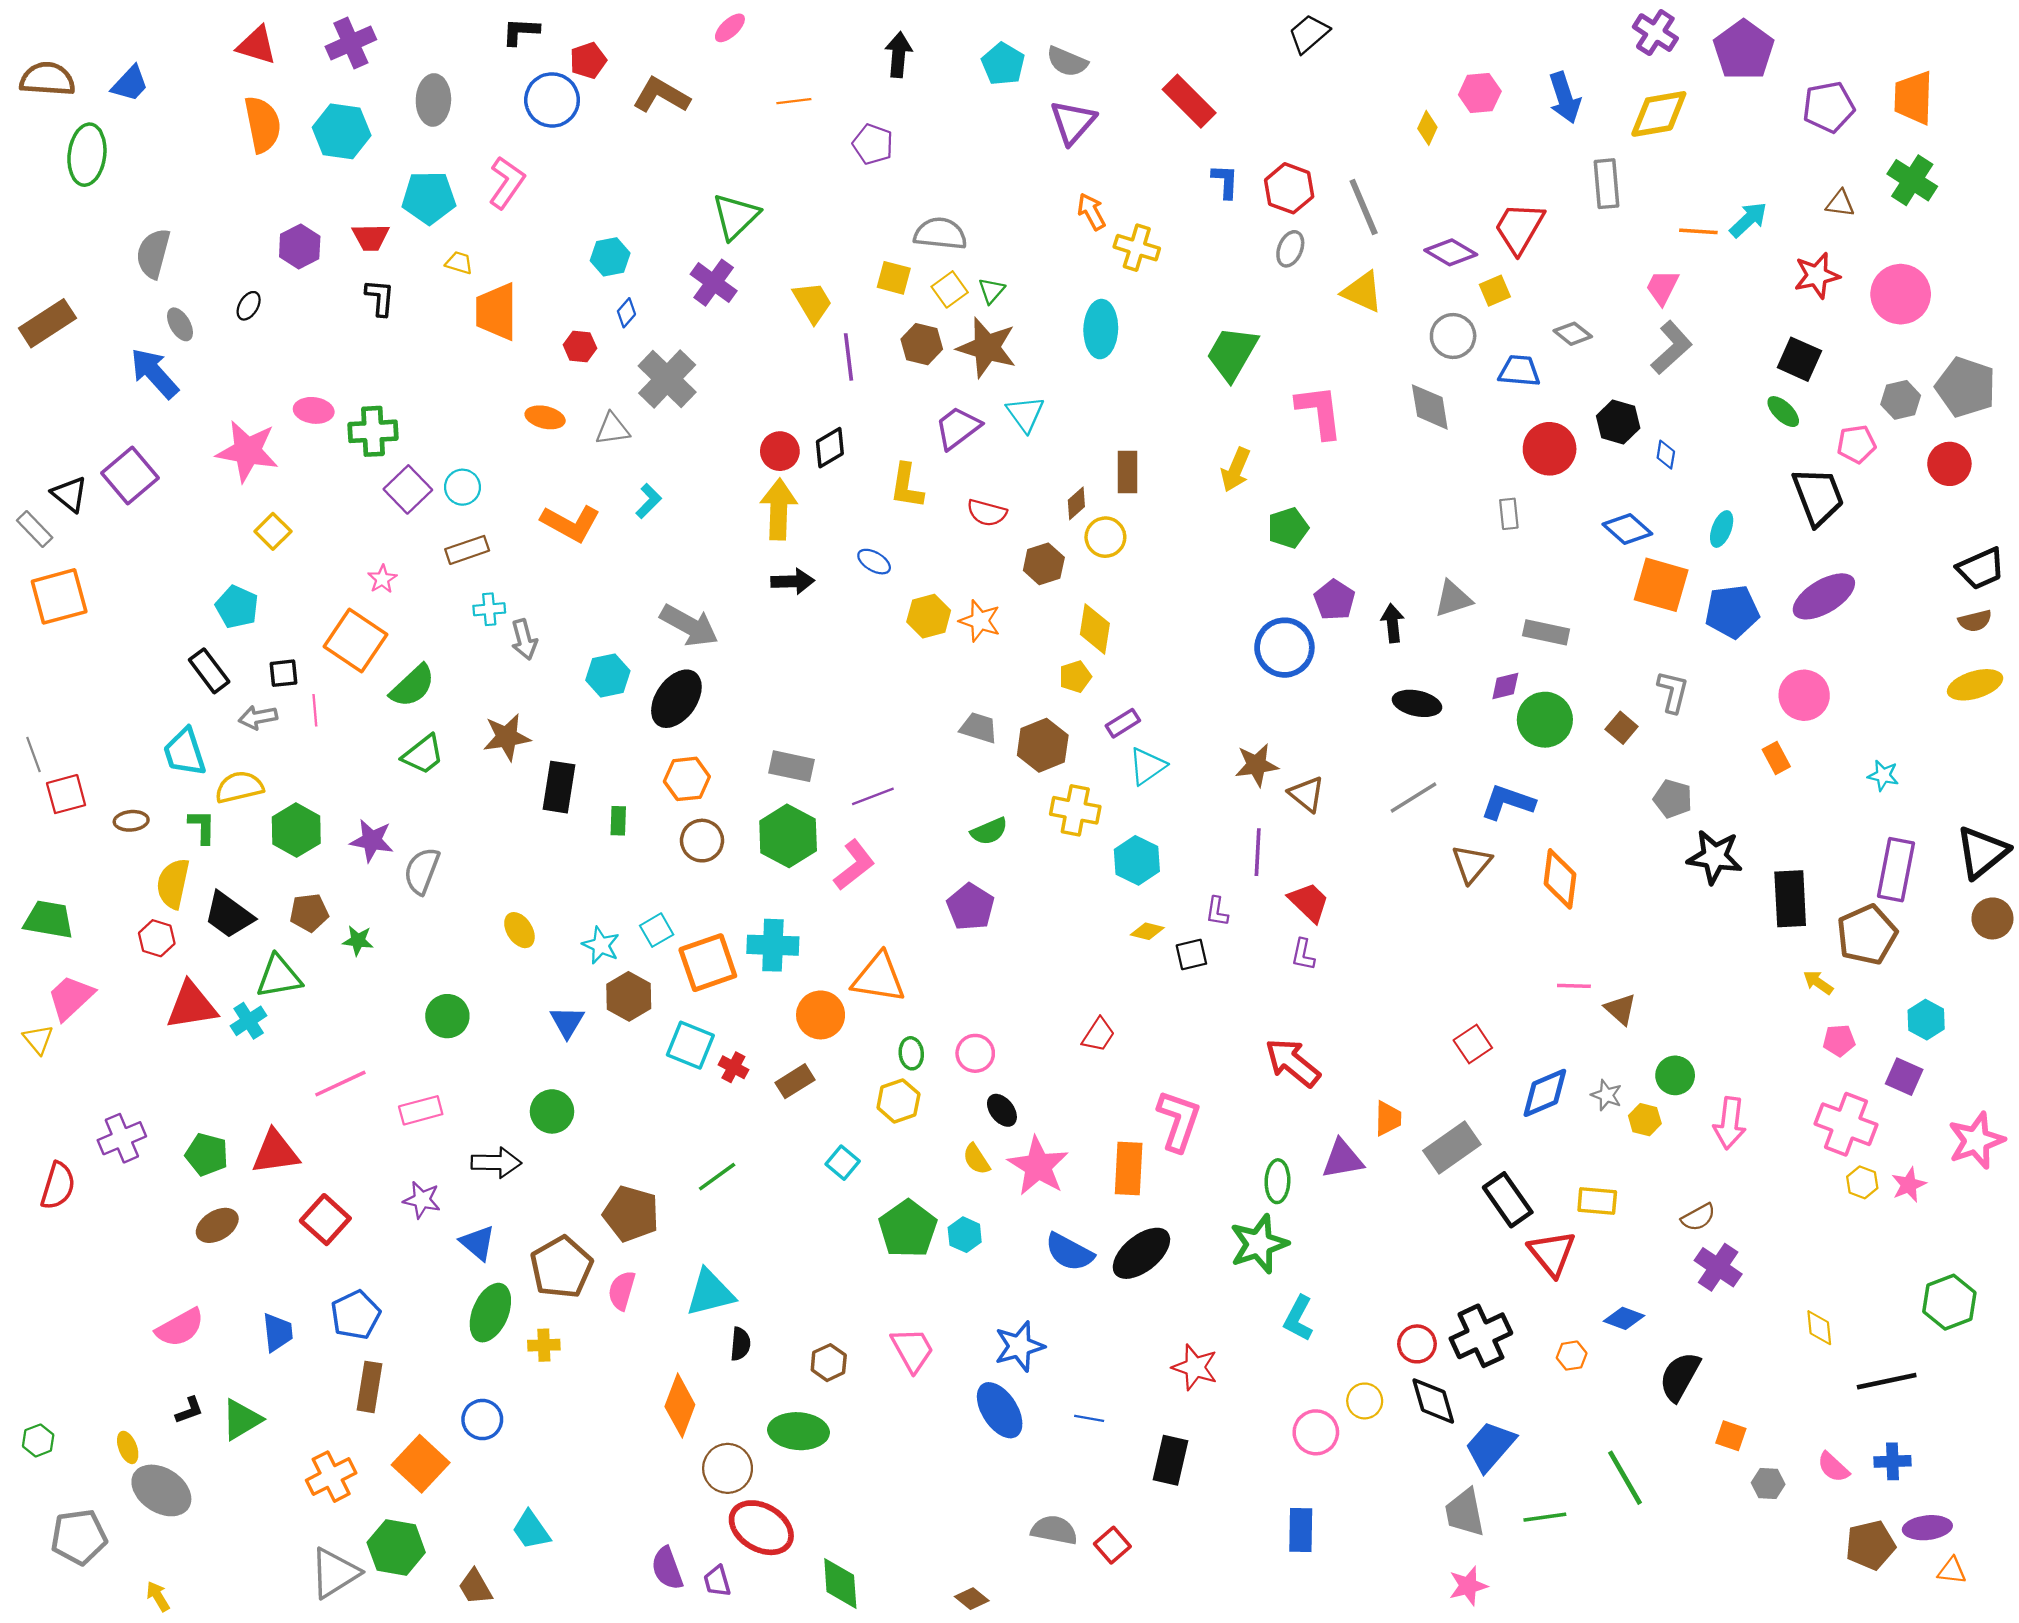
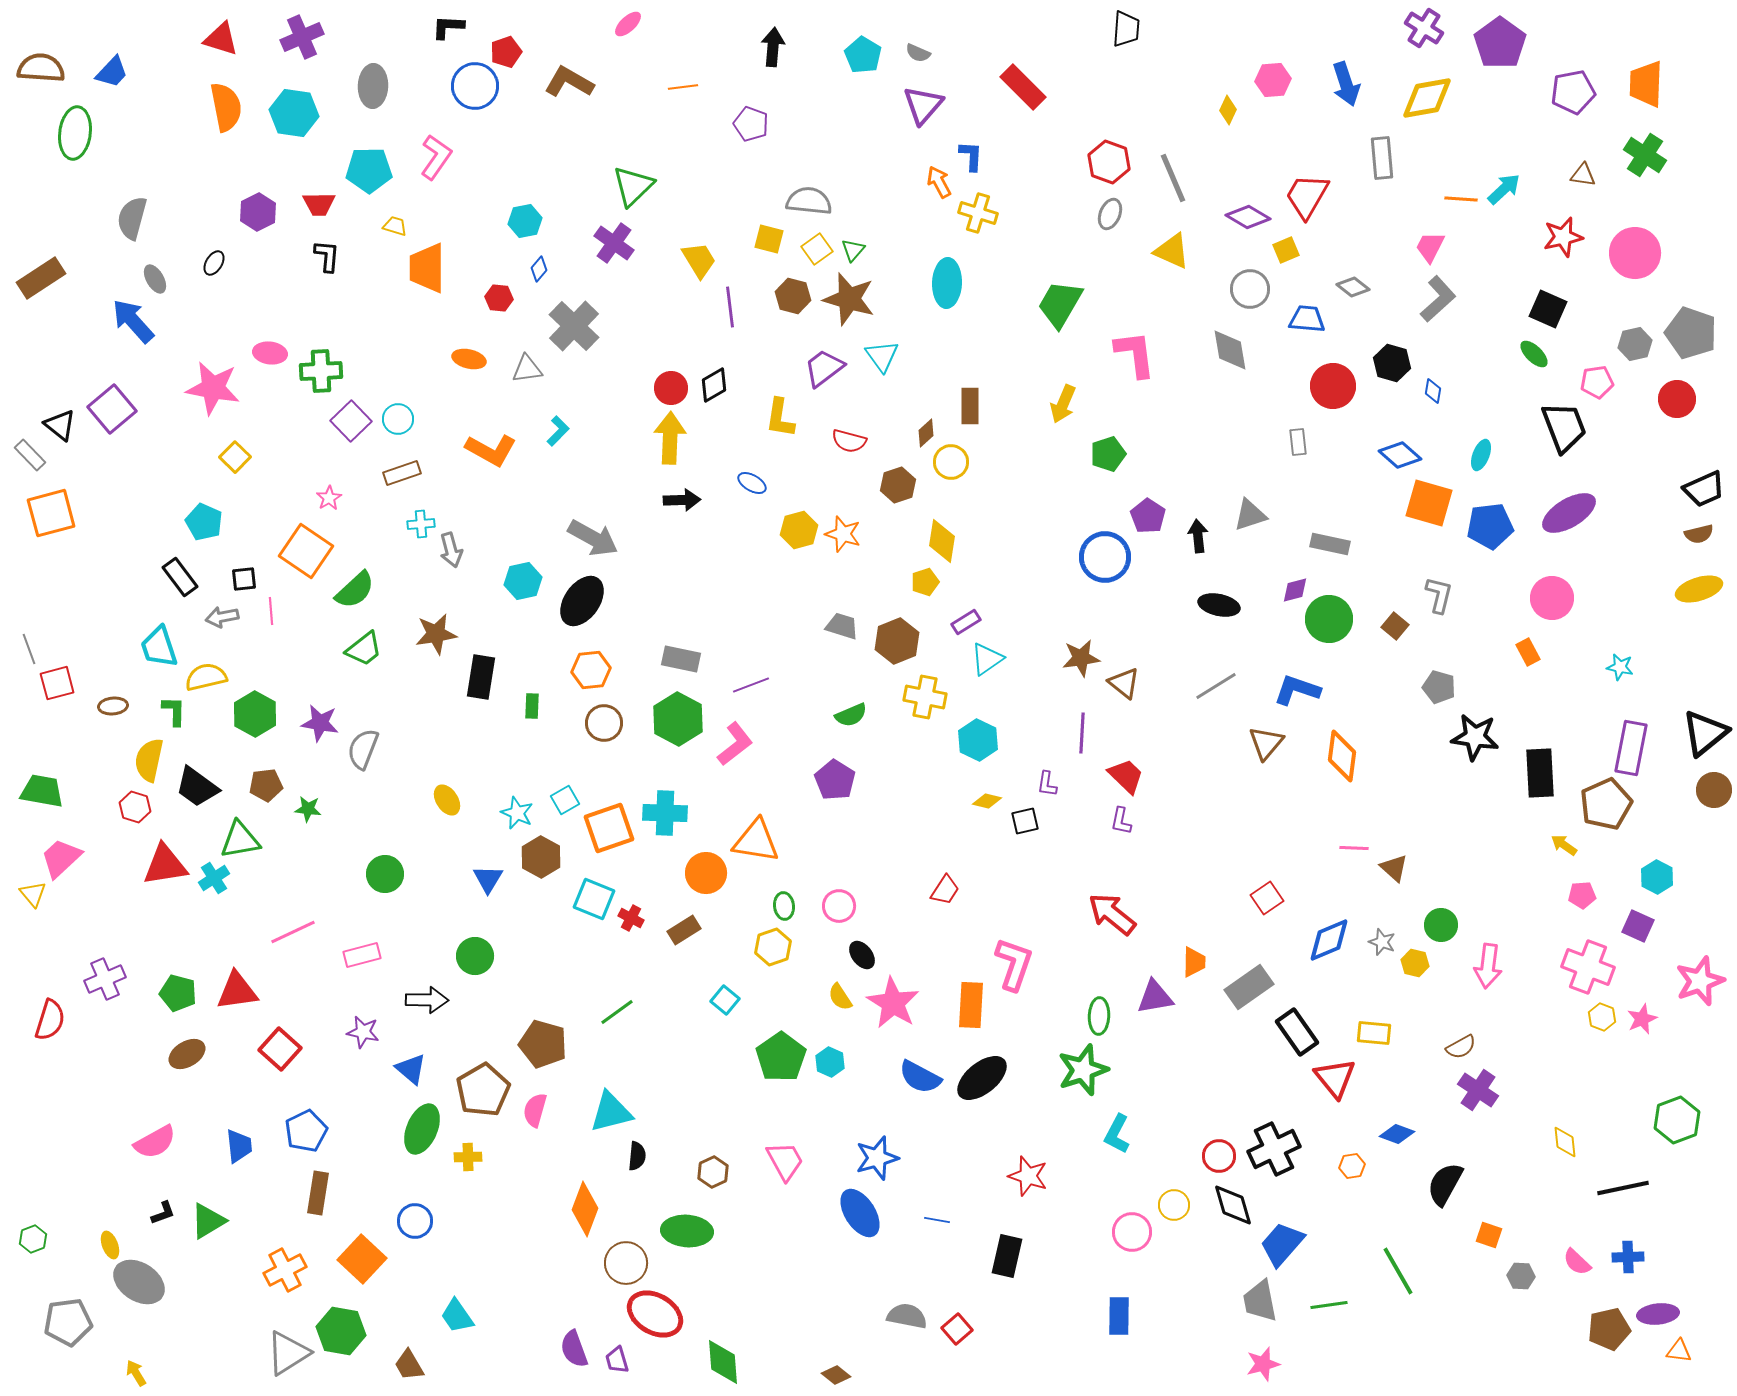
black trapezoid: (1309, 34) -> (1126, 29), turned 135
gray semicircle: (1067, 62) -> (918, 53), size x0.7
blue L-shape: (1225, 181) -> (971, 156), moved

